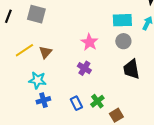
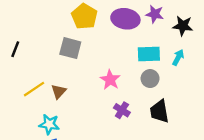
gray square: (36, 14) -> (70, 48), moved
purple cross: (84, 68) -> (122, 110), moved

